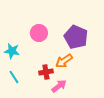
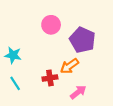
pink circle: (39, 33) -> (51, 25), moved
pink arrow: (59, 86) -> (78, 92), moved

